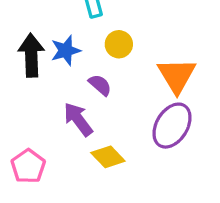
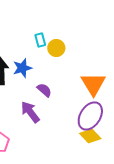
yellow circle: (119, 44) -> (56, 48), moved
yellow diamond: (108, 157) -> (90, 136), moved

